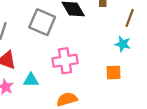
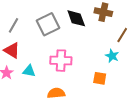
gray square: (42, 22) -> (48, 24), turned 30

